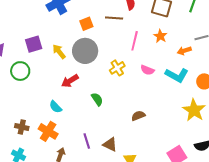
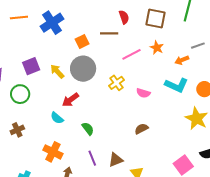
pink line: (135, 41) -> (131, 54), turned 54
pink semicircle: (147, 70) -> (143, 93), moved
green semicircle: (97, 99) -> (88, 129), moved
cyan semicircle: (56, 107) -> (57, 118), moved
brown cross: (22, 127) -> (17, 130), moved, turned -32
brown triangle: (110, 145) -> (116, 160), turned -42

